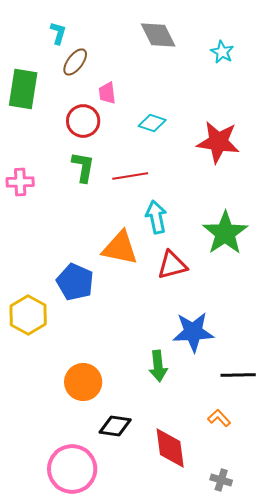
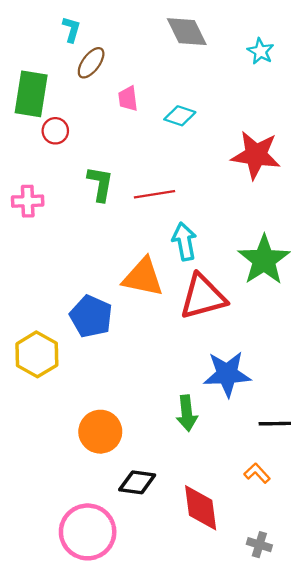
red circle: (83, 121) -> (55, 131), moved, size x0.7
cyan diamond: (152, 123) -> (180, 116), moved
red triangle: (172, 265) -> (203, 297), size x1.4

